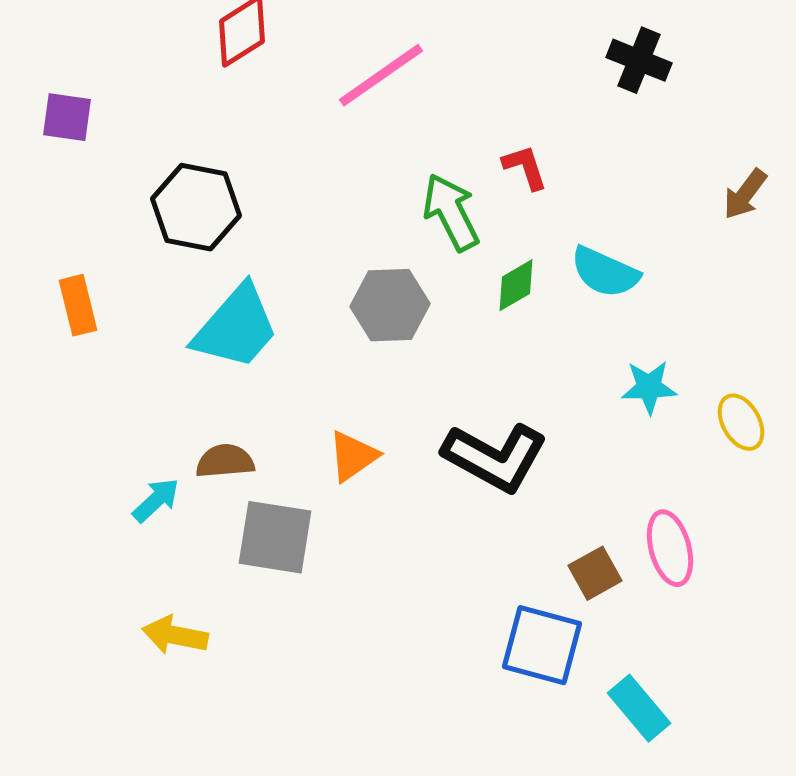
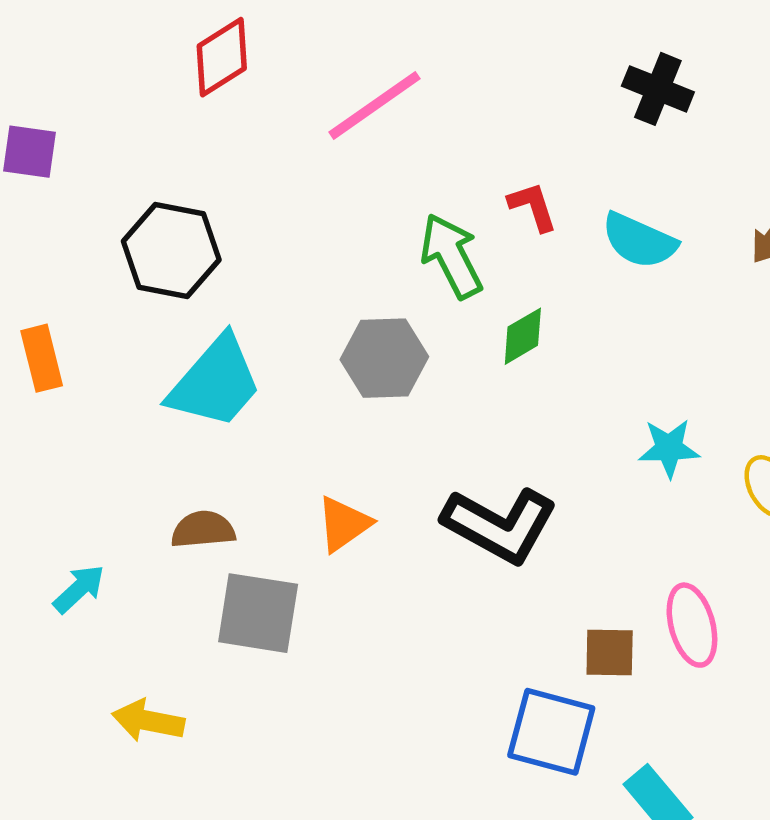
cyan semicircle: (605, 272) -> (639, 241), moved
cyan arrow: (156, 500) -> (79, 589), moved
brown square: (595, 573) -> (610, 653), turned 30

